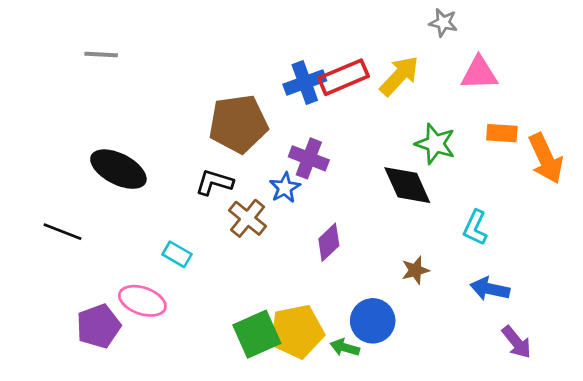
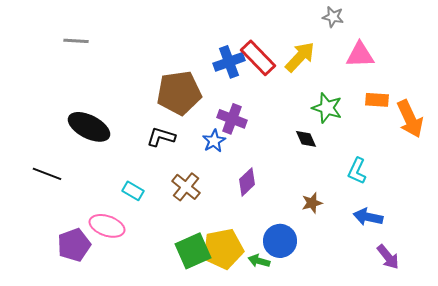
red rectangle: (343, 77) -> (258, 58), turned 69
black diamond: (407, 185) -> (306, 139), size x0.6
brown cross: (248, 218) -> (186, 187), moved

